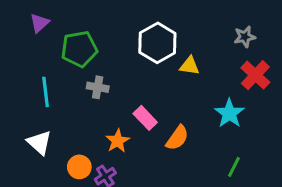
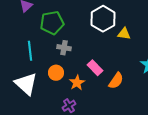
white triangle: (39, 142) -> (26, 84), size x1.4
orange circle: (79, 167) -> (56, 73), moved

